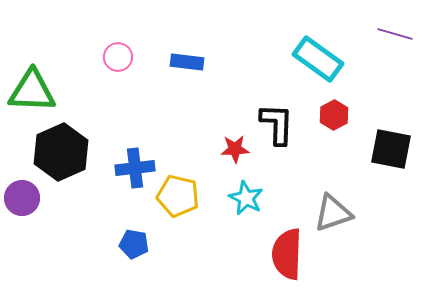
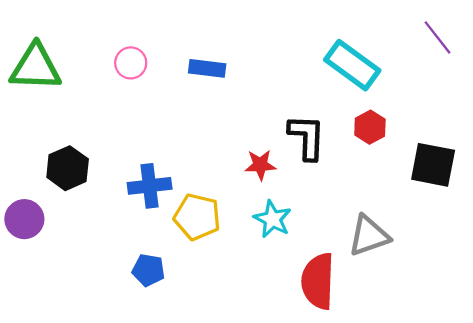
purple line: (395, 34) -> (438, 37), turned 36
green triangle: (32, 91) -> (35, 67), moved
black hexagon: (61, 152) -> (68, 168), size x0.7

